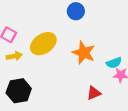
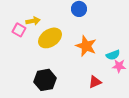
yellow arrow: (14, 56) -> (33, 21), moved
black hexagon: (19, 91) -> (45, 80), moved

